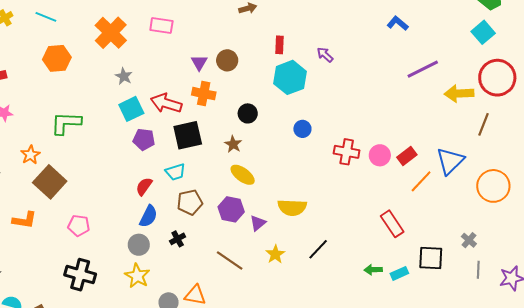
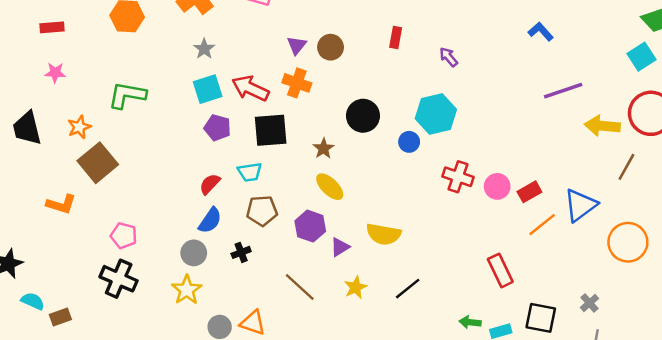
cyan hexagon: (290, 77) -> (436, 114), moved
black circle: (248, 113) -> (363, 116), moved, size x1.4
pink pentagon: (79, 226) -> (124, 236), moved

